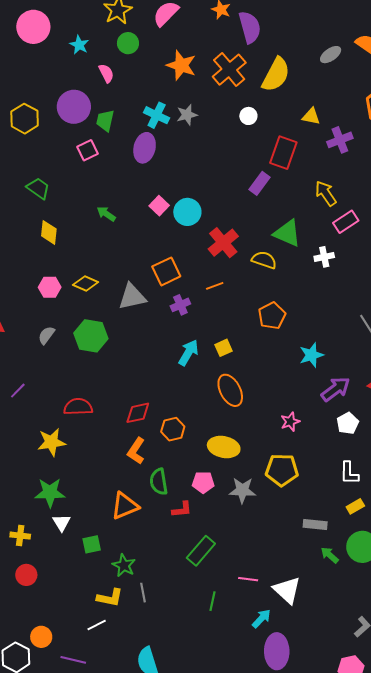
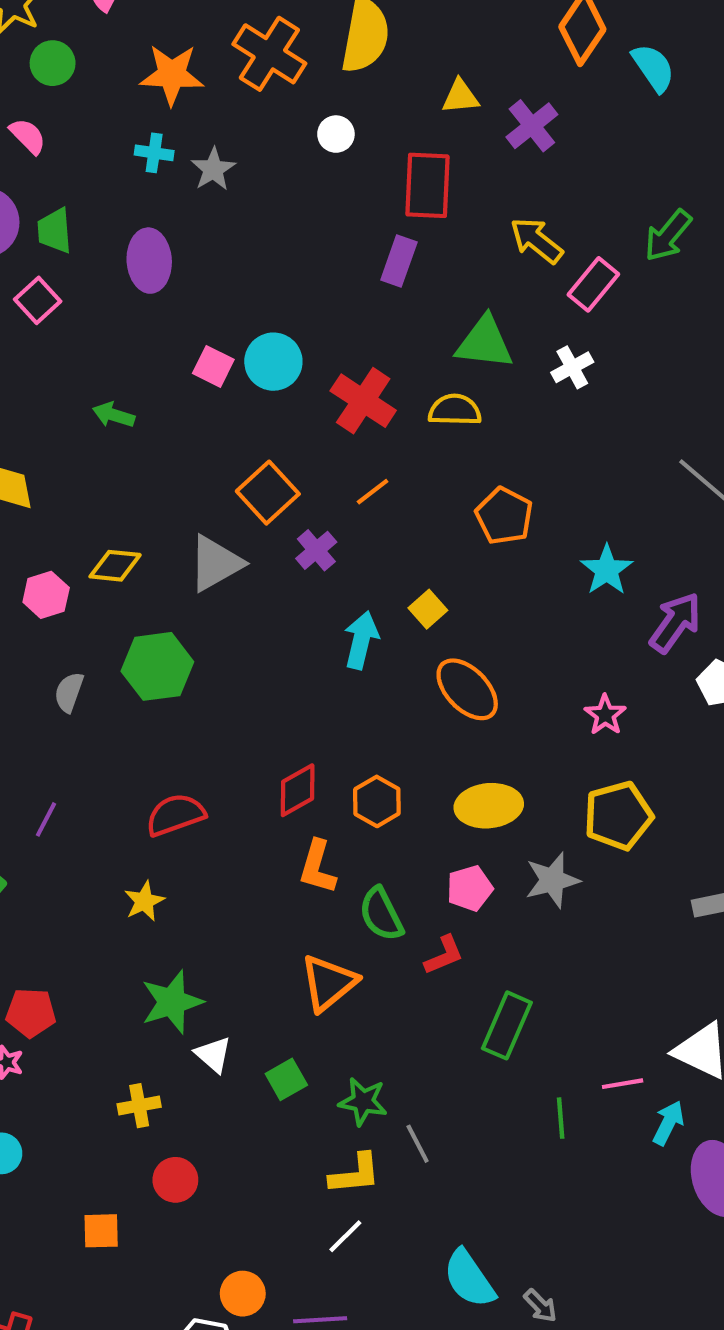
cyan cross: (157, 115) -> (154, 153), moved, size x0.7
yellow star: (51, 442) -> (144, 901), size x0.7
pink line: (248, 579) -> (623, 1084), moved

